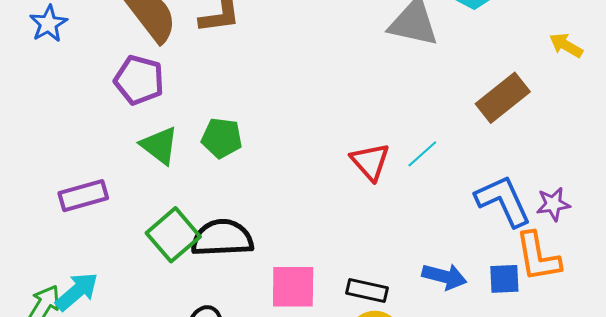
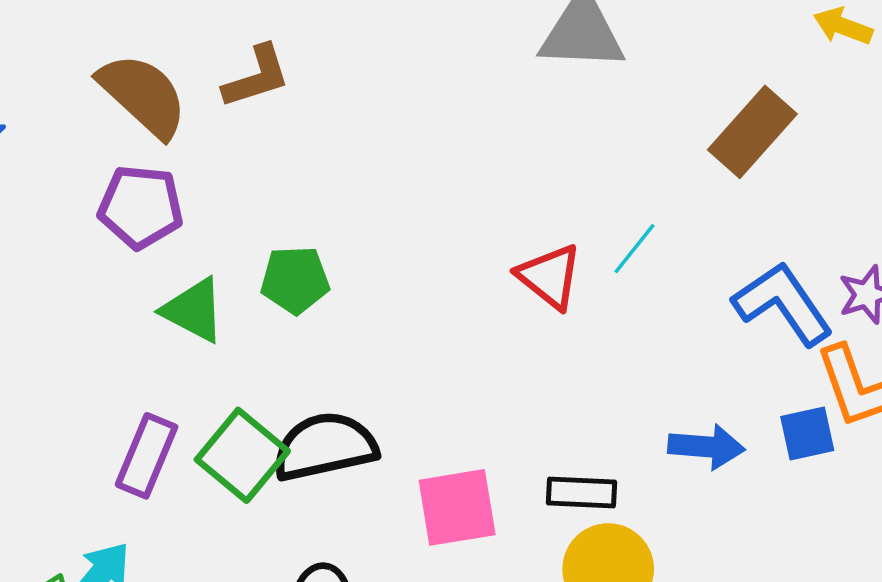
purple rectangle: (83, 196) -> (147, 456), moved, turned -42

